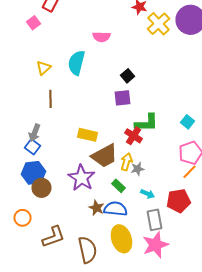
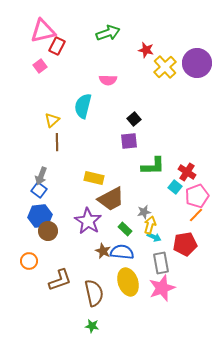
yellow triangle: (44, 68) -> (52, 120), moved
cyan square: (188, 122) -> (175, 187), moved
red cross: (134, 136) -> (187, 172), moved
yellow arrow: (126, 162) -> (150, 225), moved

